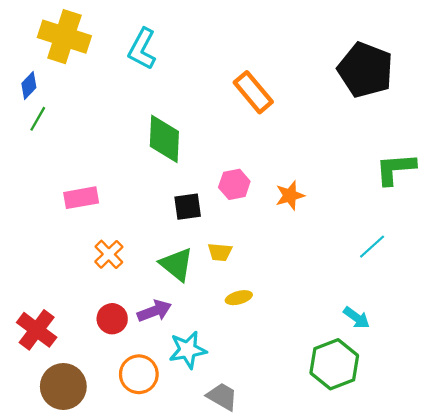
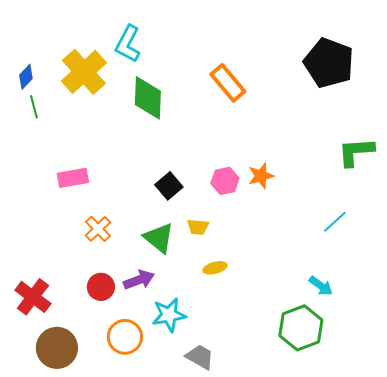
yellow cross: (64, 37) -> (84, 72), moved, turned 30
green line: (38, 119) -> (34, 107), turned -45
green diamond: (164, 139) -> (148, 98), moved
pink hexagon: (234, 184) -> (225, 181), moved
black square: (188, 207) -> (169, 186), turned -32

